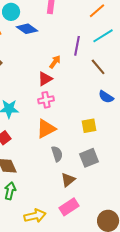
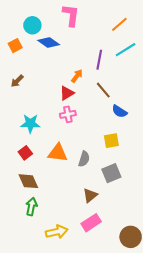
brown line: (98, 67) -> (103, 90), moved
blue semicircle: (106, 97) -> (119, 111), moved
orange triangle: (46, 129) -> (58, 153), moved, turned 35
gray semicircle: (57, 154) -> (84, 159), moved, turned 35

